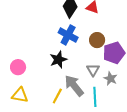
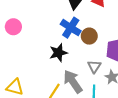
brown circle: (97, 40) -> (89, 36), moved
pink circle: (18, 67) -> (13, 27), moved

